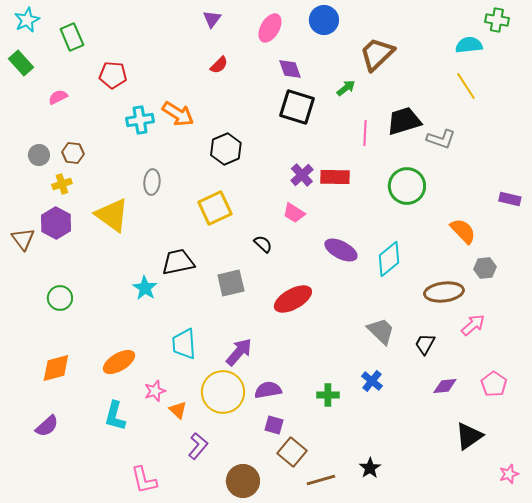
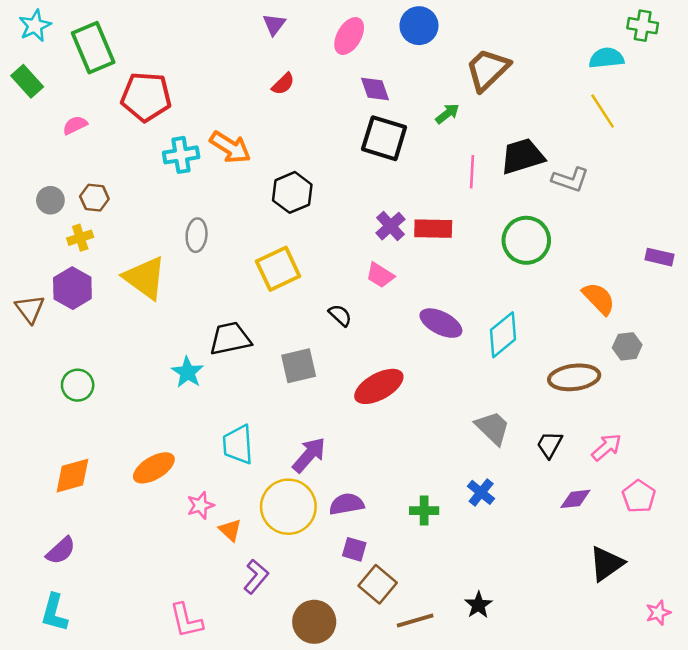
green rectangle: (72, 37) -> (93, 48), size x1.4
red pentagon: (113, 75) -> (146, 97), size x1.4
pink arrow: (473, 325) -> (606, 447), moved
cyan L-shape: (115, 416) -> (54, 613), moved

